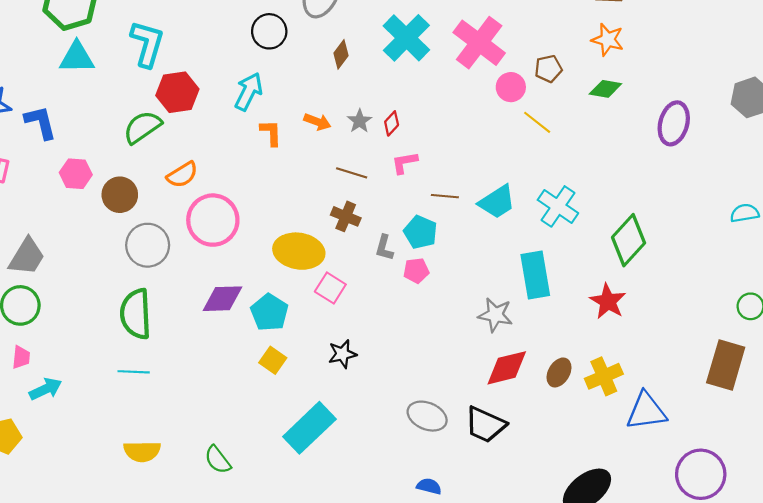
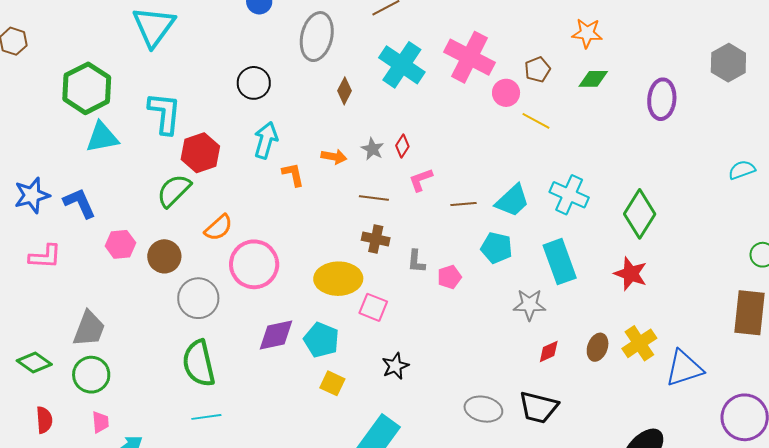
black circle: (269, 31) -> (254, 83), moved
cyan pentagon: (420, 232) -> (497, 248), moved
red diamond: (507, 368) -> (549, 351), size x0.6

